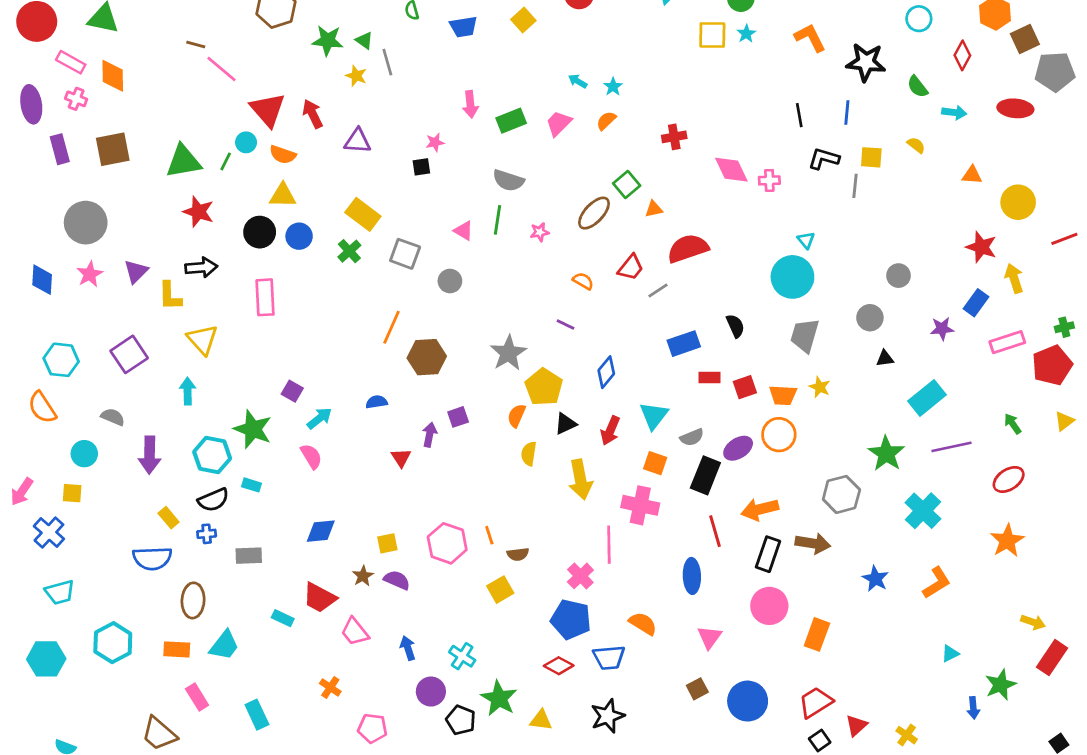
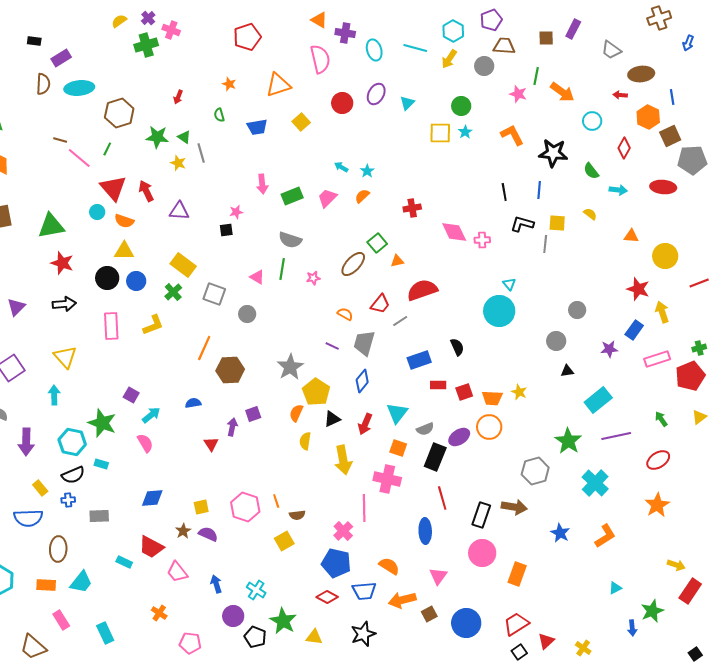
green line: (226, 161) -> (107, 149), moved
yellow L-shape: (170, 296) -> (153, 325), moved, turned -110
gray trapezoid: (805, 335) -> (364, 343), moved
orange arrow: (760, 509) -> (402, 600), moved

